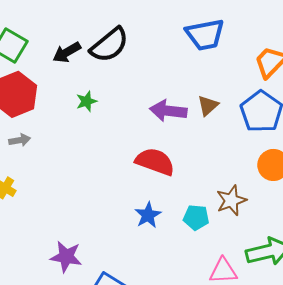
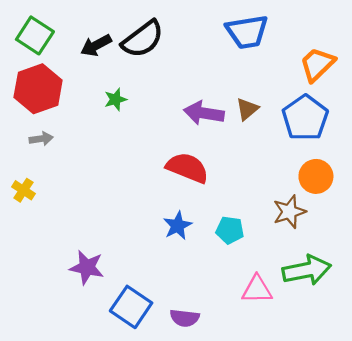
brown star: (231, 200) -> (289, 212), moved

